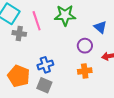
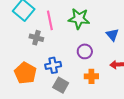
gray cross: (19, 33) -> (36, 38), moved
purple circle: (85, 46) -> (85, 51), moved
gray square: (44, 85) -> (61, 85), moved

